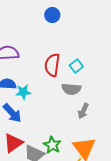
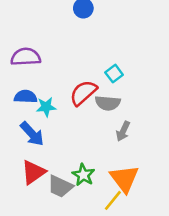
red semicircle: (52, 65) -> (83, 93), moved, turned 40

